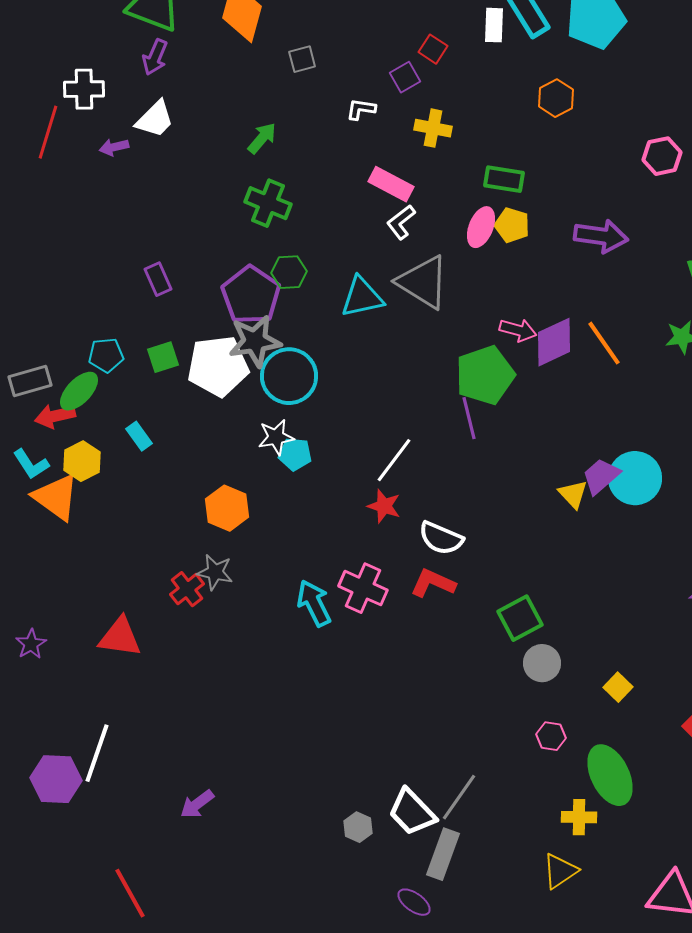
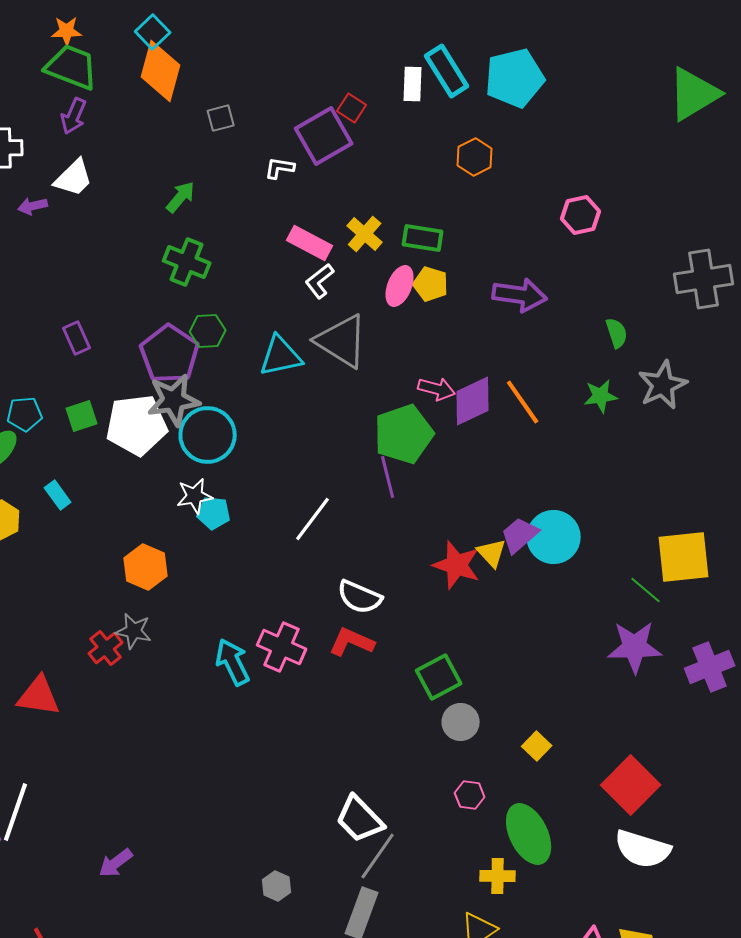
purple square: (405, 77) -> (324, 136), size x1.8
yellow cross: (433, 128) -> (365, 234), moved, turned 30
red star: (384, 506) -> (457, 565), moved, size x1.4
white trapezoid: (412, 812) -> (360, 819), moved

